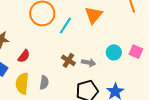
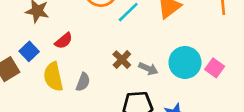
cyan circle: (114, 52) -> (185, 62), size x1.5
yellow semicircle: (22, 83) -> (53, 77), turned -30

